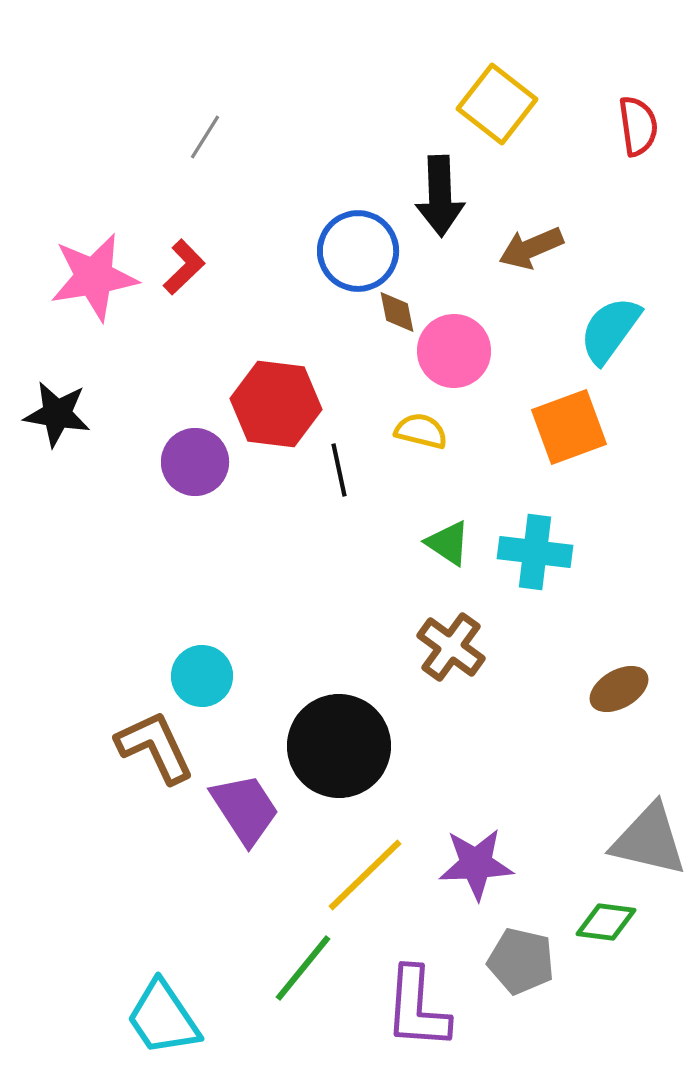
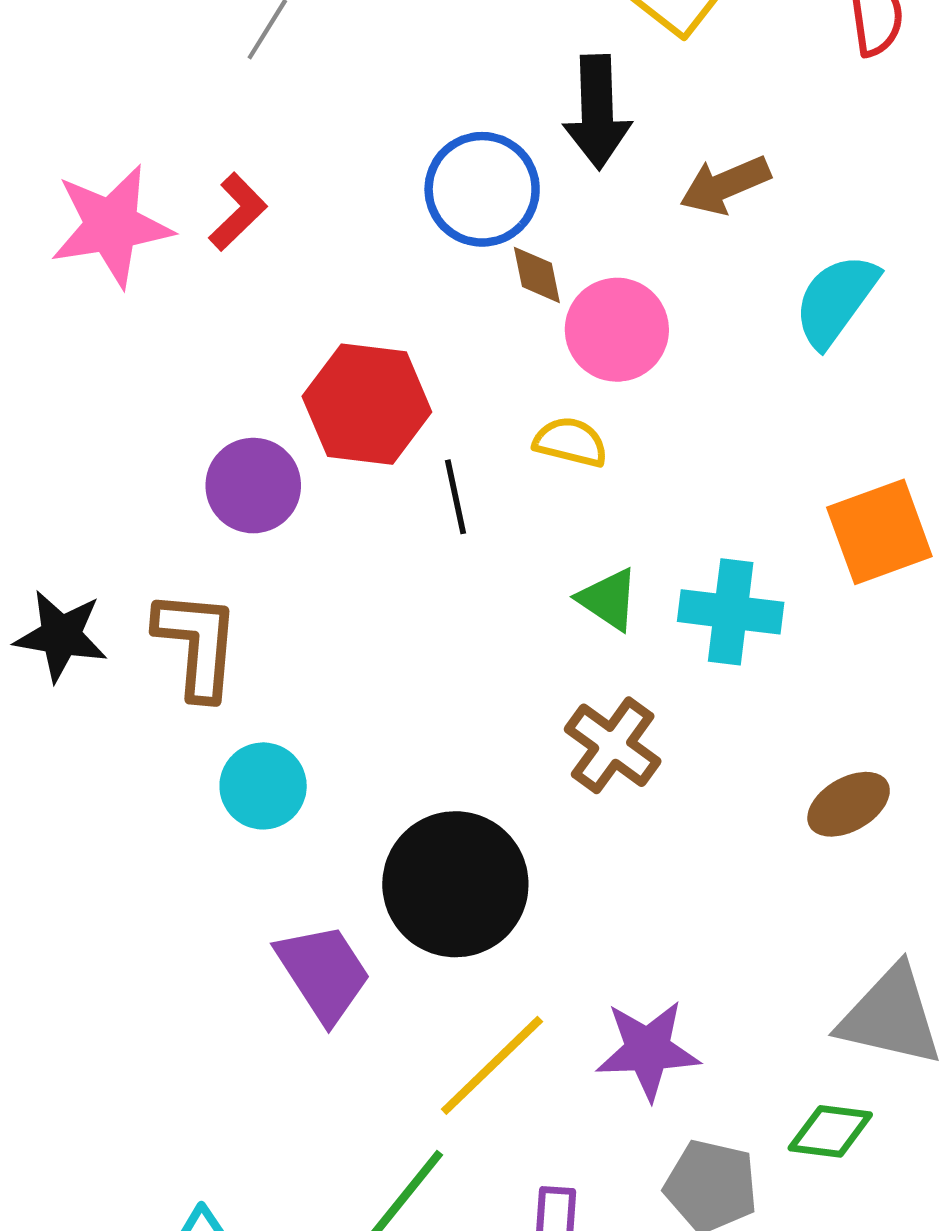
black star: (57, 414) -> (61, 636), moved
orange square: (569, 427) -> (879, 532), moved
brown L-shape: (155, 747) -> (197, 644), moved, turned 30

